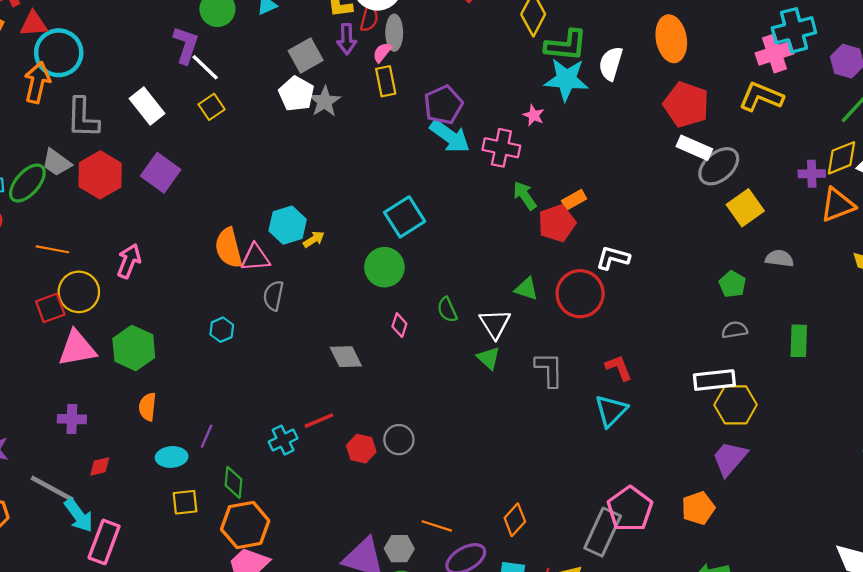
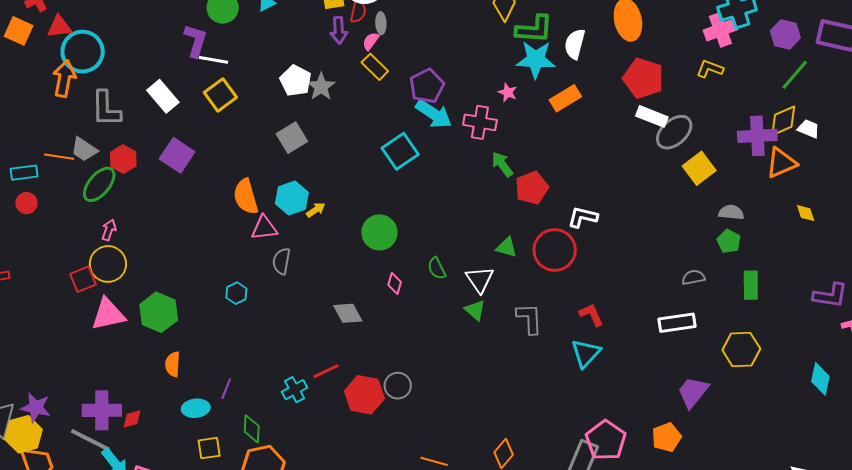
gray ellipse: (394, 33) -> (381, 23), size x0.7
gray square: (306, 55) -> (292, 138), moved
white line: (205, 67) -> (213, 60), turned -32
yellow rectangle: (386, 81) -> (375, 67), turned -32
yellow L-shape: (761, 97) -> (710, 69), size x0.7
yellow square: (212, 107) -> (220, 95), size x1.4
purple cross: (812, 174) -> (757, 136), size x1.6
red hexagon: (100, 175) -> (123, 159), size x0.7
green ellipse: (27, 183) -> (99, 184), moved
orange rectangle: (574, 200) -> (565, 98), moved, size x1.4
cyan square: (405, 217) -> (400, 151), moved
orange semicircle: (229, 248) -> (246, 197), moved
orange line: (52, 249) -> (59, 157), moved
pink arrow: (129, 261) -> (109, 230), moved, size x0.7
green pentagon: (732, 284) -> (729, 241), moved
yellow hexagon: (736, 405) -> (741, 349), moved
purple cross: (72, 419) -> (102, 410), moved, size x1.5
red hexagon: (361, 449) -> (364, 395), size x1.5

